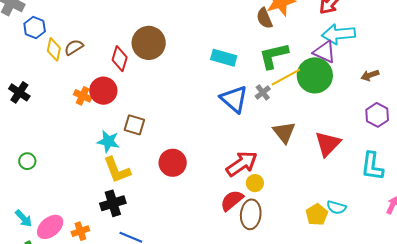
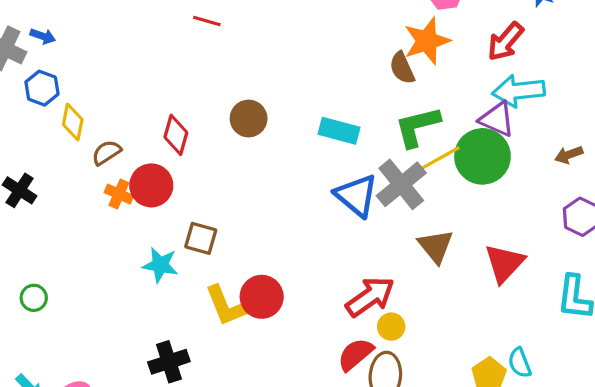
brown circle: (149, 43) -> (249, 119), moved, size x0.7
brown semicircle: (74, 47) -> (106, 153), moved
gray cross: (263, 92) -> (401, 184), size x2.0
yellow L-shape: (117, 170) -> (226, 306), moved
cyan semicircle: (336, 207) -> (520, 363), turned 54

